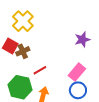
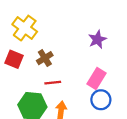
brown cross: (23, 51) -> (45, 58), moved
red line: (40, 70) -> (53, 83), turned 32

